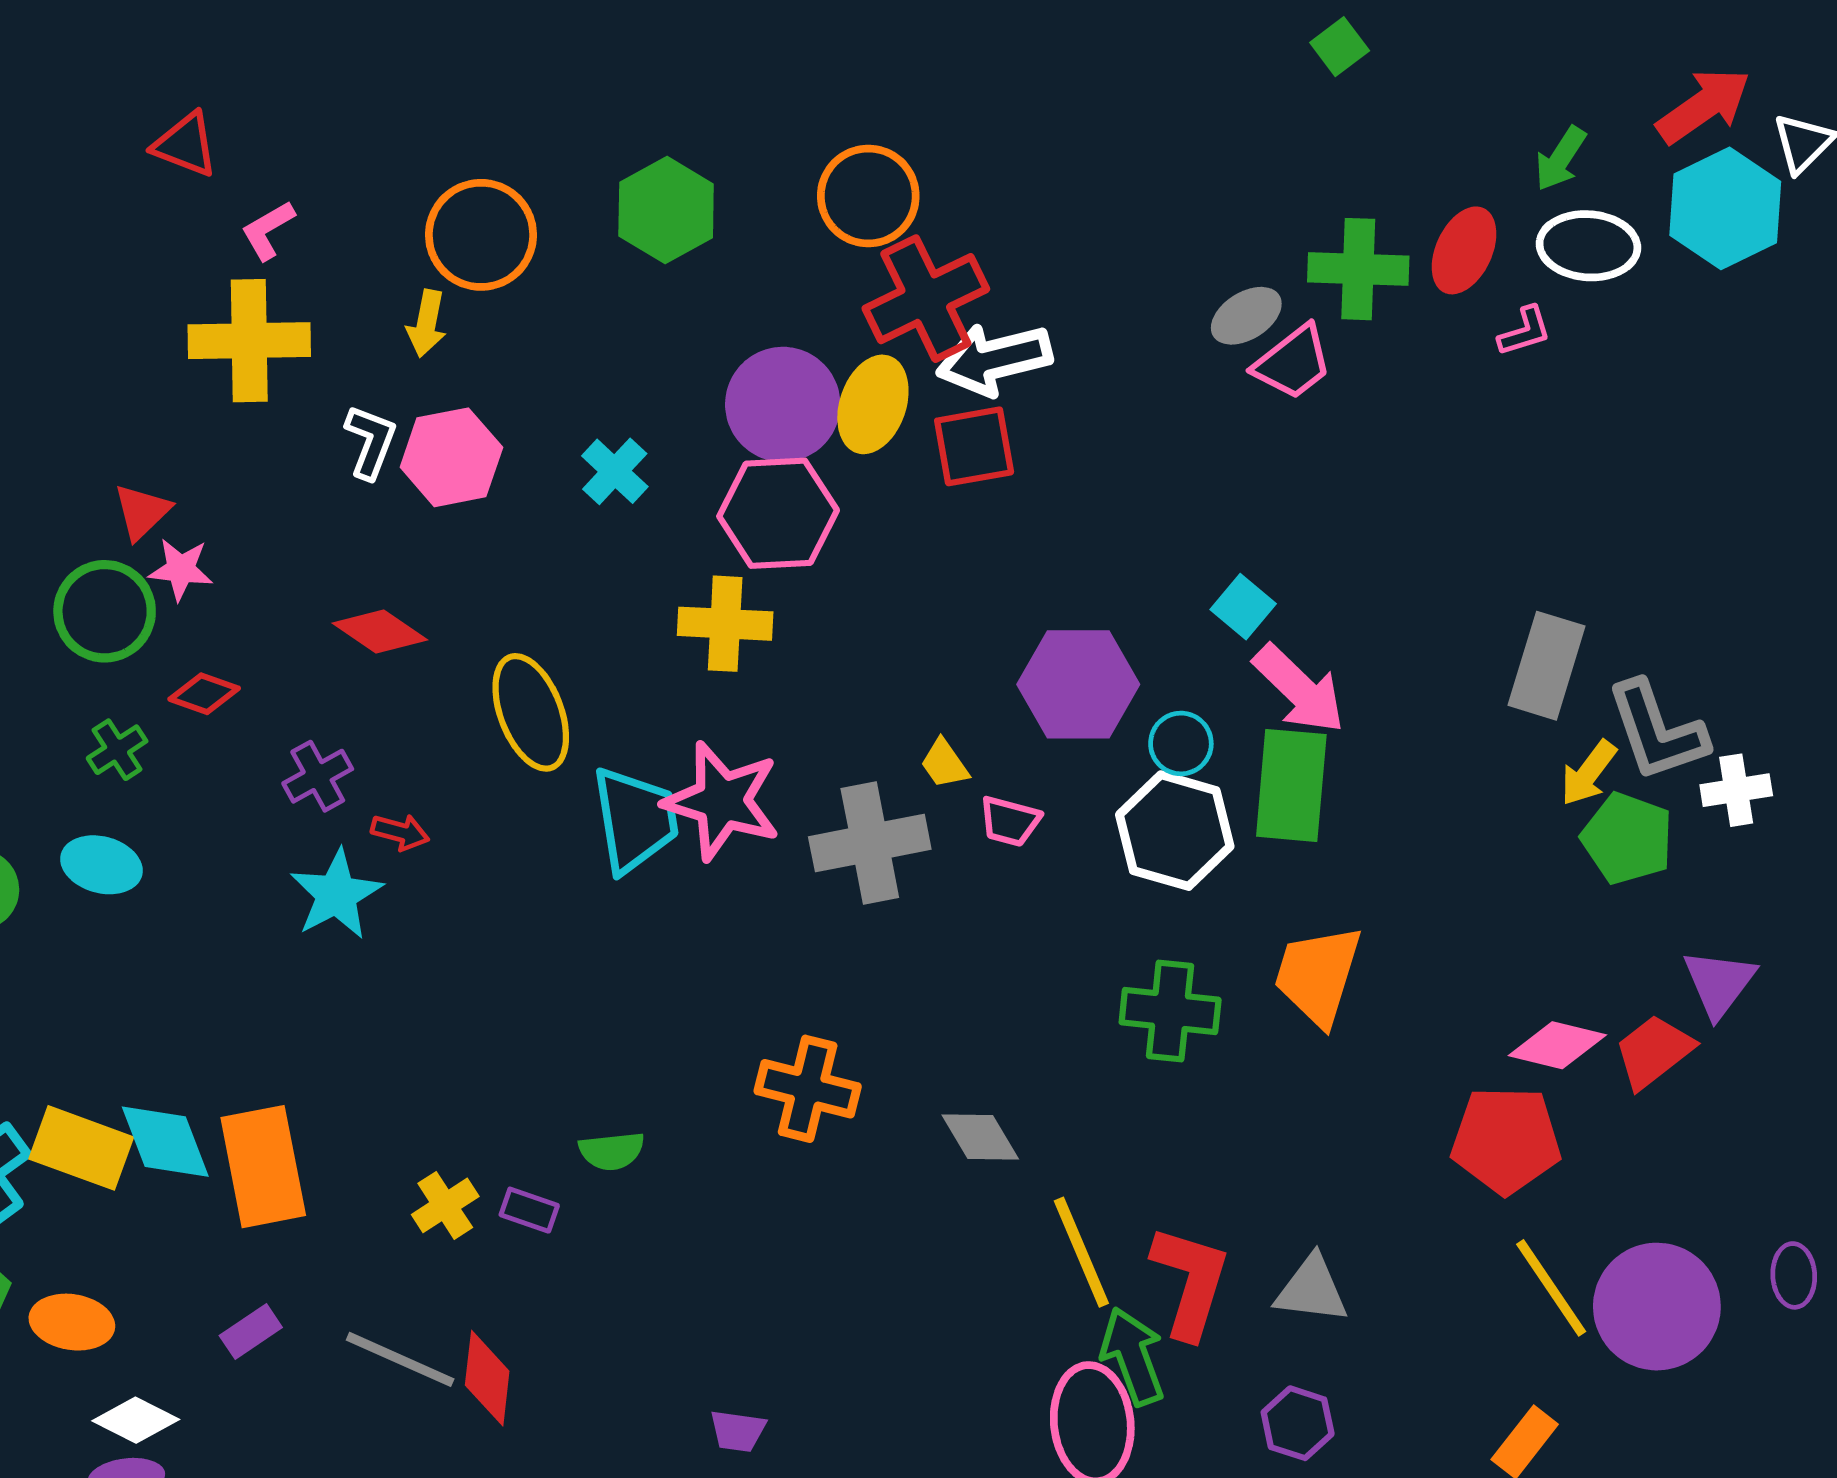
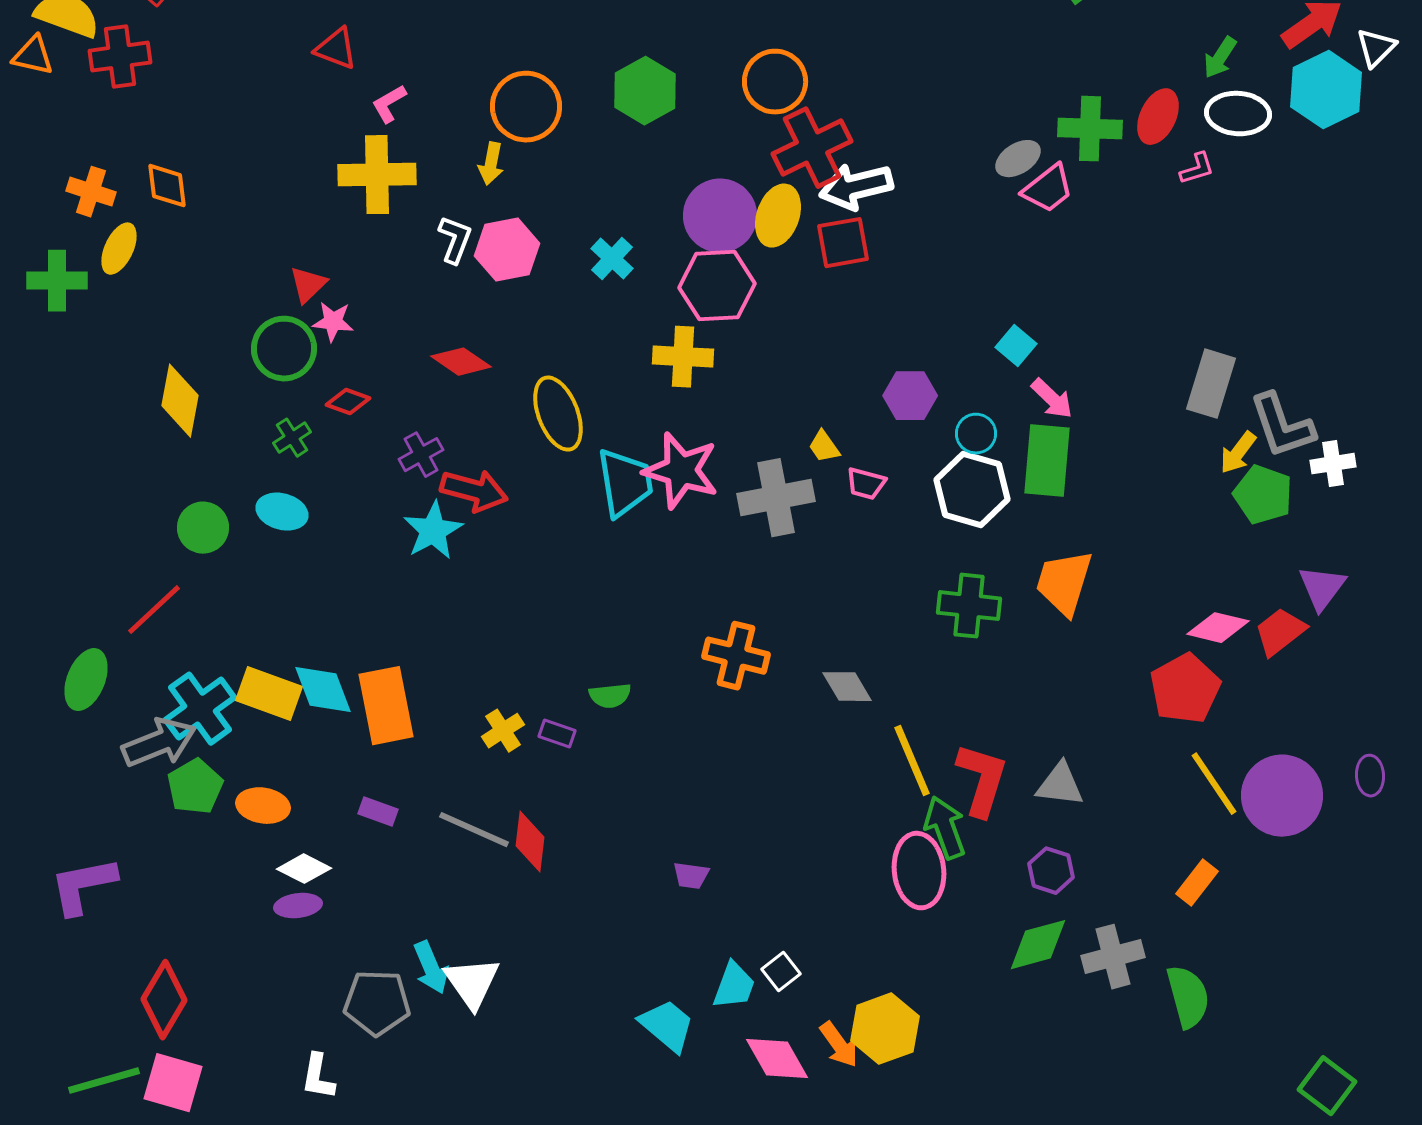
purple hexagon: (1078, 684) -> (910, 396), size x0.7
pink arrow: (1299, 689) -> (1052, 399), size x0.7
red arrow: (400, 832) -> (474, 491), size x1.8
red pentagon: (1506, 1140) -> (1185, 689), turned -30
purple rectangle: (251, 1331) -> (378, 812), turned 54

